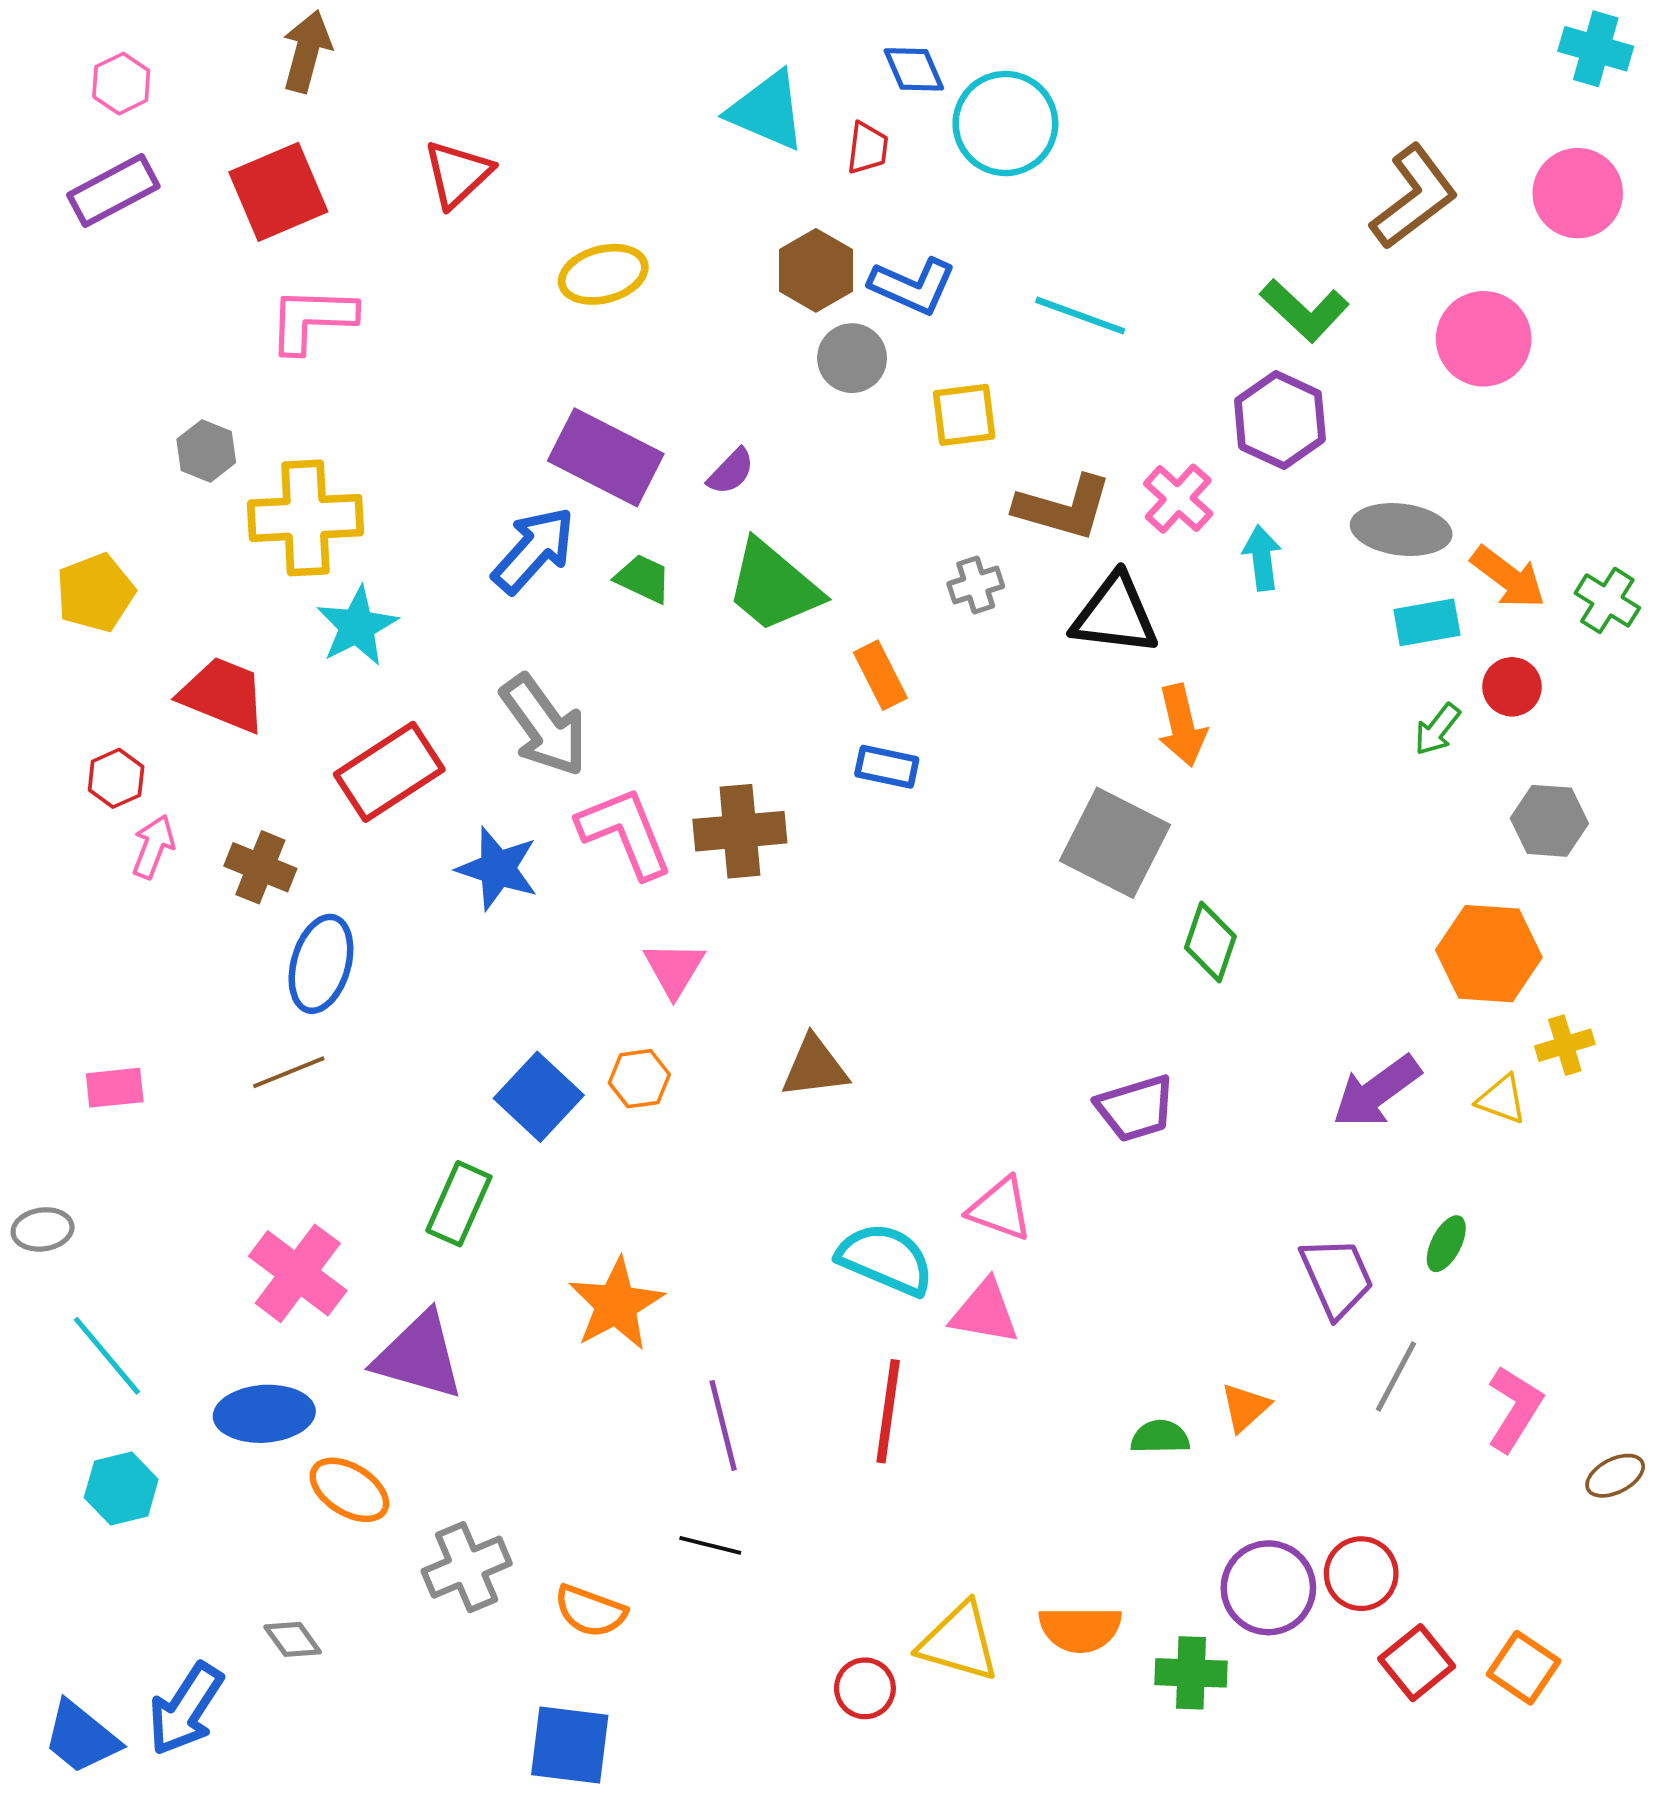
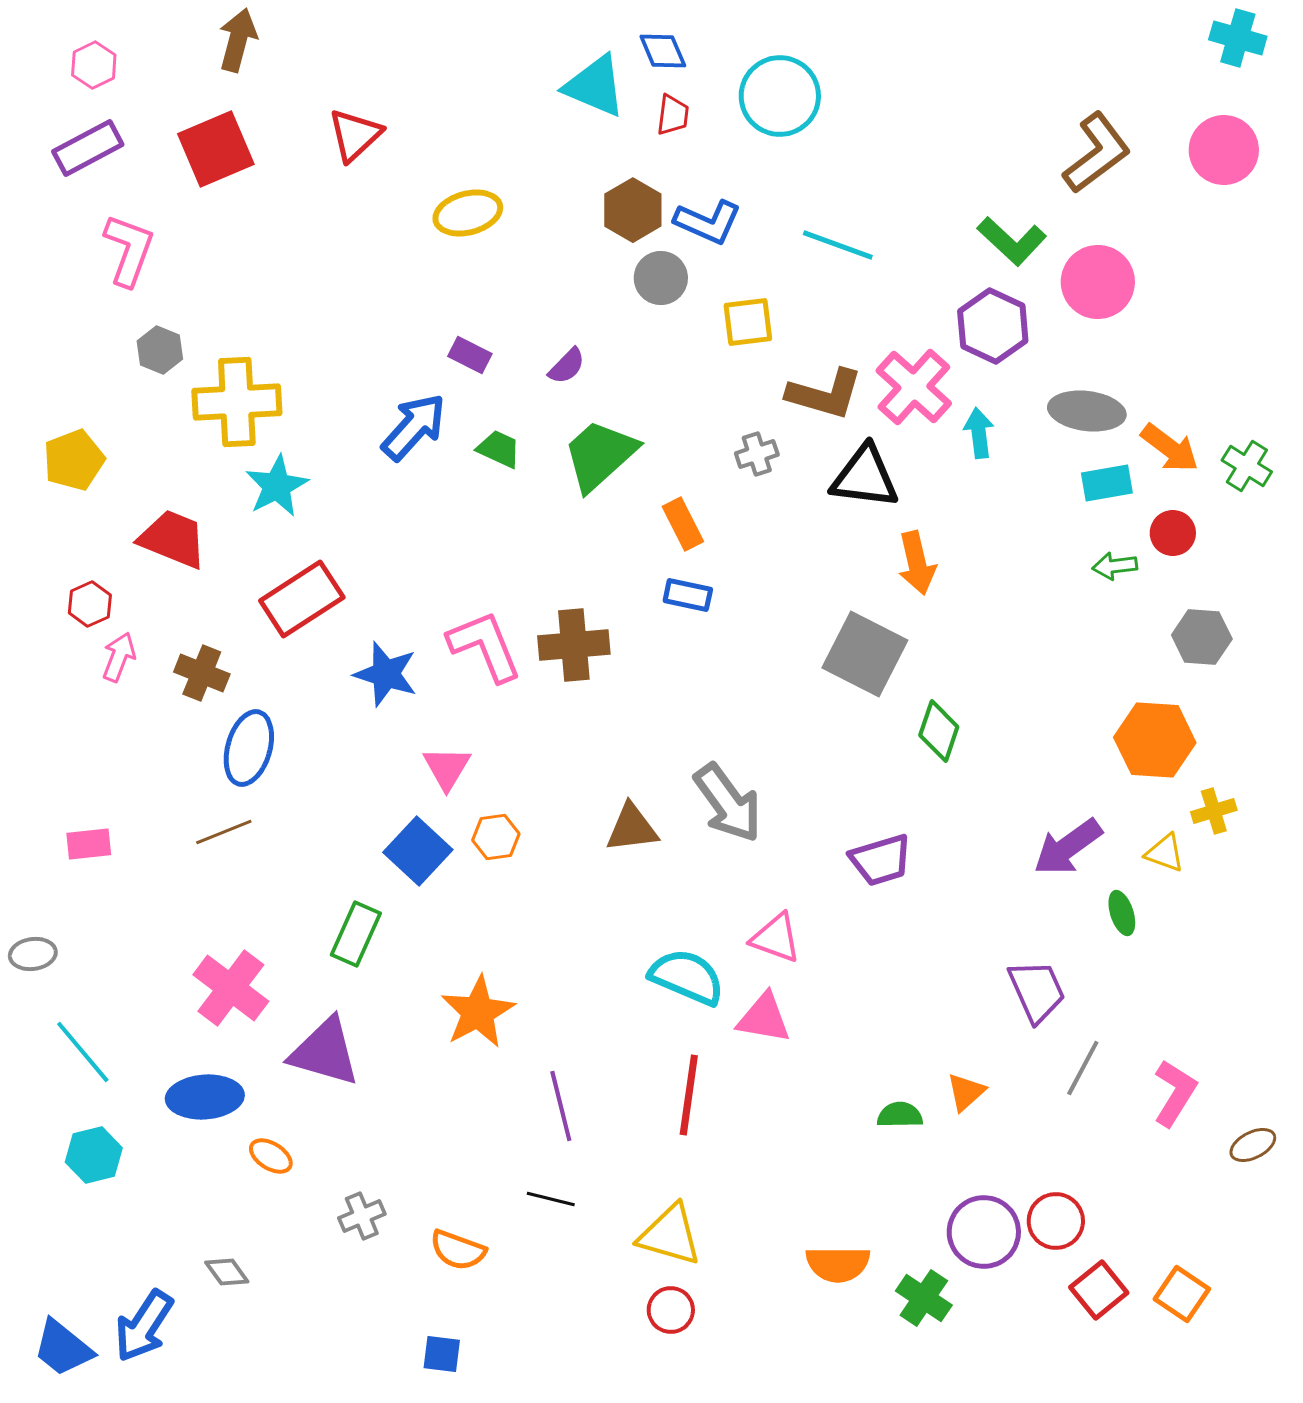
blue diamond: (914, 69) -> (663, 51), moved
pink L-shape: (312, 319) -> (129, 250), moved, turned 108
pink circle: (1484, 339) -> (1098, 282), moved
purple rectangle: (606, 457) -> (470, 355), size x0.5
pink cross: (1178, 499) -> (914, 387), size x1.4
green trapezoid: (773, 586) -> (600, 455), turned 98
gray arrow: (544, 725) -> (728, 803), moved
green arrow: (1437, 729) -> (1115, 566), turned 45
pink triangle: (674, 969) -> (447, 768), moved
green ellipse: (1446, 1244) -> (1122, 913), moved, turned -45
orange ellipse: (349, 1490) -> (271, 1156), size x0.7
gray cross: (467, 1567) -> (362, 1216), size x0.7
yellow triangle: (959, 1642) -> (670, 1235), moved
green cross: (1191, 1673) -> (924, 1298), turned 32
blue square: (570, 1745) -> (442, 1354), size x0.6

